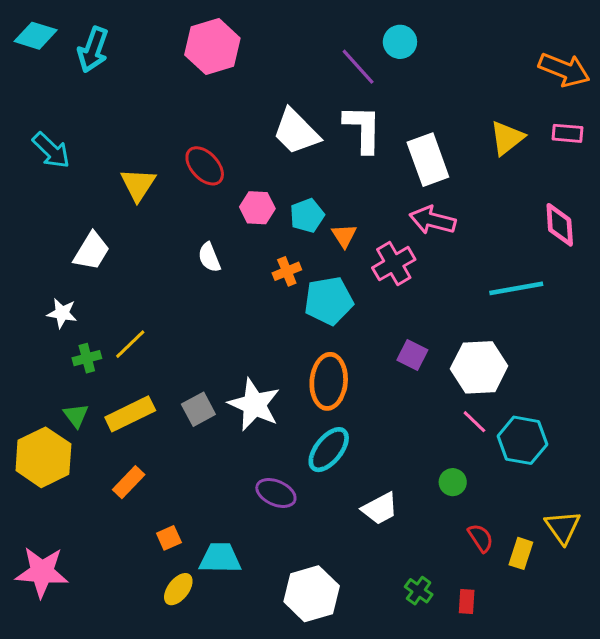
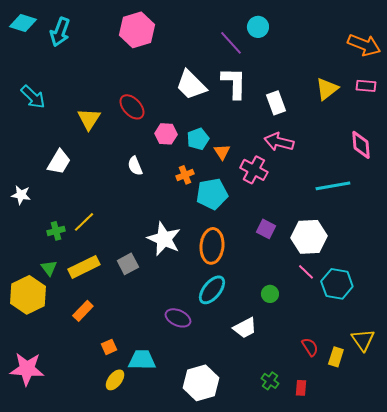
white rectangle: (428, 160) -> (276, 103), size x0.7
pink cross: (394, 264) -> (254, 170), turned -32
white star: (62, 313) -> (21, 195), moved
white star: (254, 405) -> (164, 239), moved
green circle: (453, 482) -> (270, 294), moved

